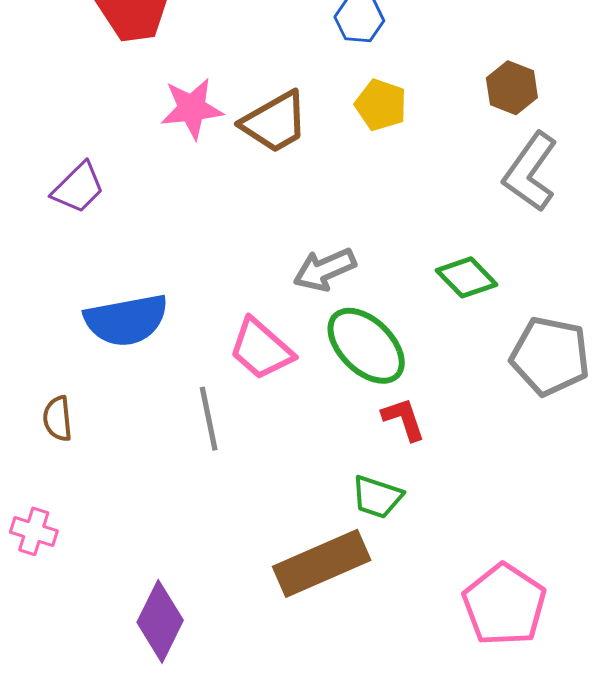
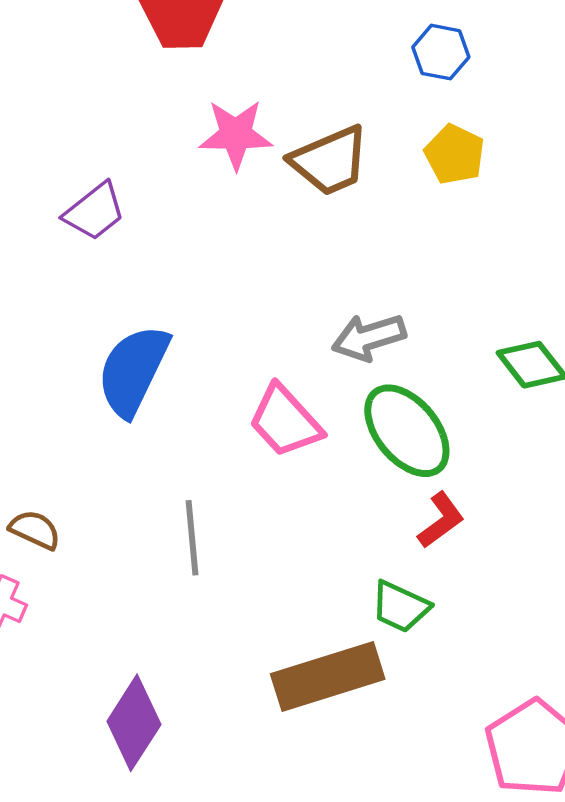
blue semicircle: (126, 320) -> (133, 371), turned 120
brown semicircle: (58, 419) -> (35, 530), moved, turned 114
gray line: (209, 419) -> (192, 538), moved
red L-shape: (404, 419) -> (441, 520), turned 66

